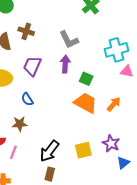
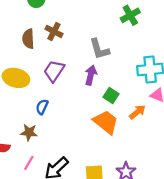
blue semicircle: (27, 99) -> (42, 107), turned 48
orange arrow: (114, 104) -> (137, 112), moved
pink line: (13, 152) -> (29, 163), moved

